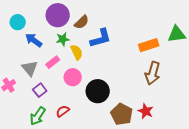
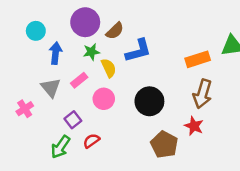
blue arrow: (34, 40) -> (56, 53), turned 60
purple square: (40, 90) -> (73, 120), moved
black circle: (98, 91) -> (149, 101), moved
red star: (146, 111) -> (194, 126), moved

